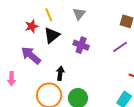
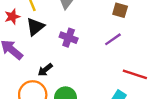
black arrow: (60, 73) -> (45, 70), turned -136

